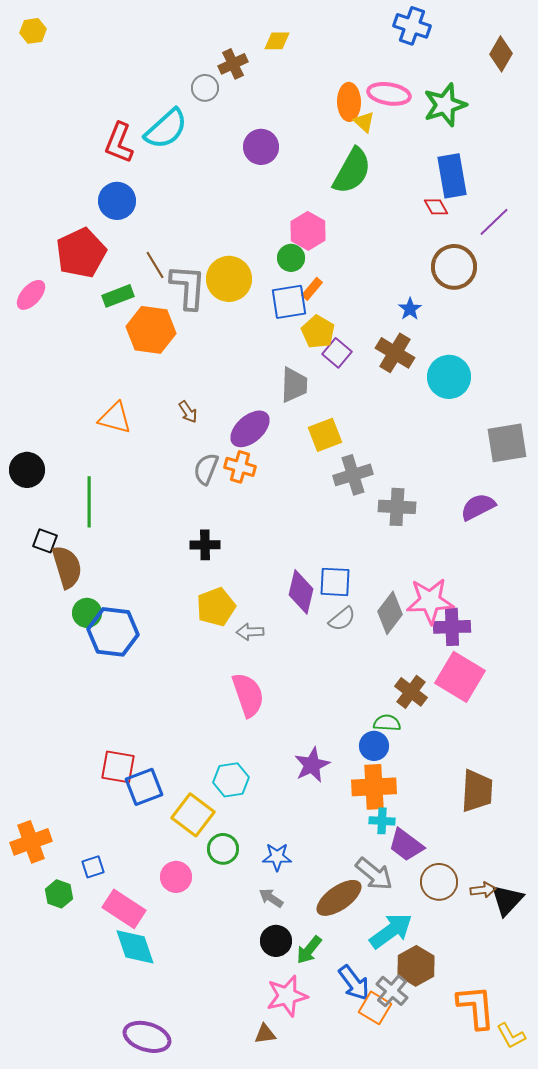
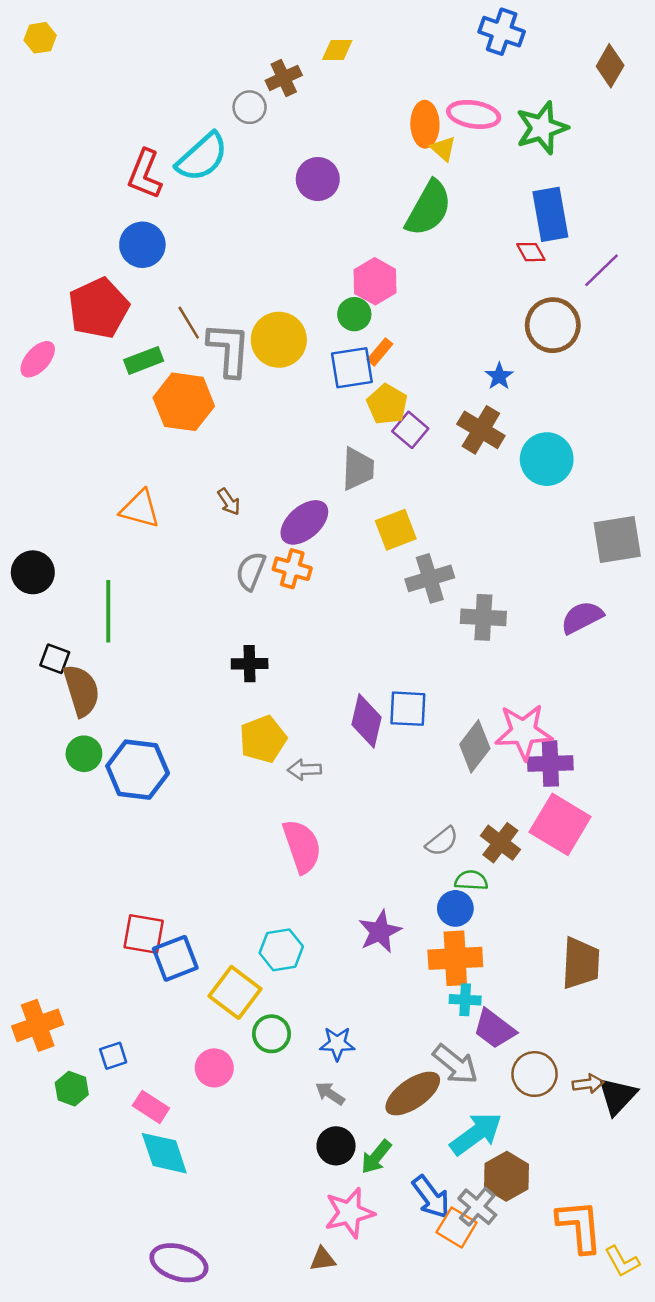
green circle: (87, 613) -> (84, 754), moved
gray semicircle: (342, 619) -> (442, 841), moved
pink rectangle: (124, 909) -> (151, 1107), size x0.7

